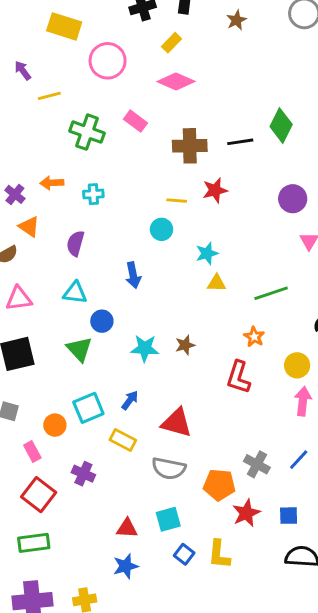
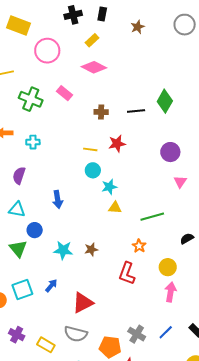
brown cross: (190, 146) -> (101, 112), size x0.6
cyan circle: (161, 229) -> (93, 170), moved
red triangle: (177, 423) -> (83, 303), turned -45
yellow rectangle: (123, 440) -> (46, 345), moved

